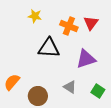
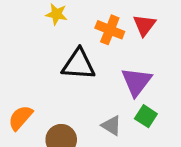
purple triangle: (86, 59) -> (137, 82), turned -35
green square: (98, 91) -> (146, 116), moved

